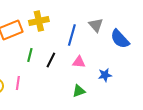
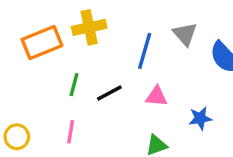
black line: (51, 60) -> (109, 93), turned 35
pink line: (18, 83) -> (71, 132), moved

